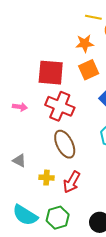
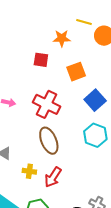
orange star: (85, 43) -> (62, 38), moved
red square: (51, 73) -> (41, 60), moved, size x0.6

